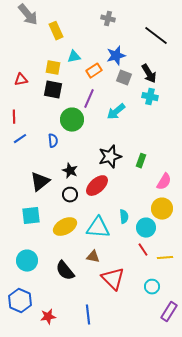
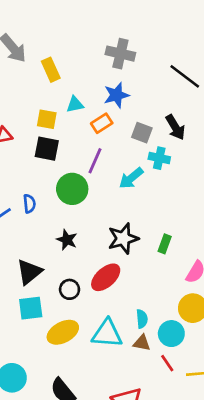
gray cross: (108, 19) -> (120, 54), size x1.5
blue star: (116, 56) -> (116, 95), moved
cyan cross: (150, 97) -> (159, 158), moved
blue semicircle: (53, 141) -> (29, 204), moved
black star: (70, 171) -> (67, 240), moved
cyan square: (31, 216) -> (31, 308), moved
brown triangle: (93, 257) -> (142, 343), moved

